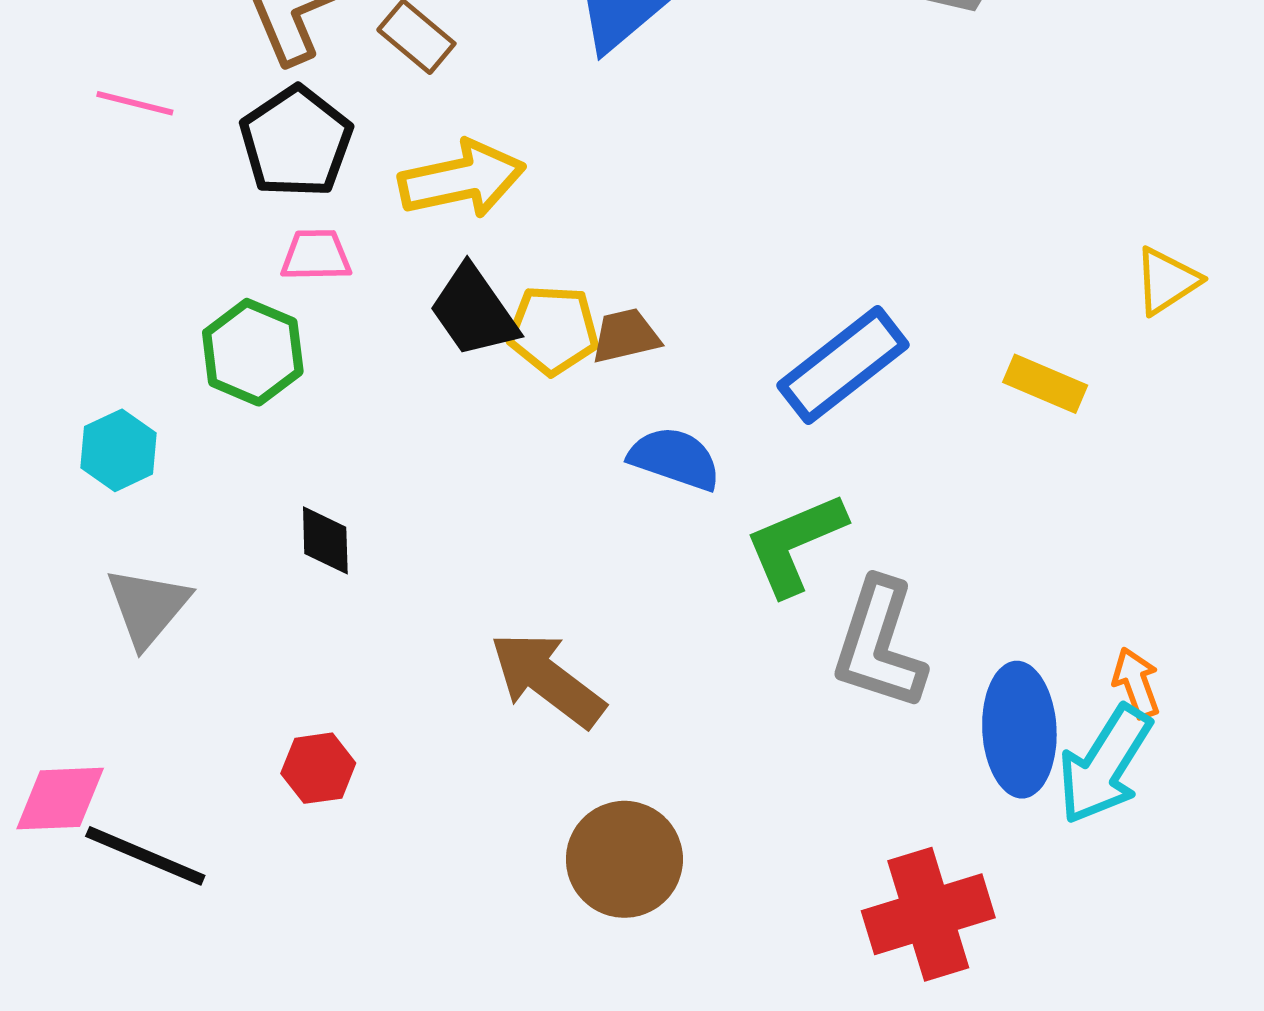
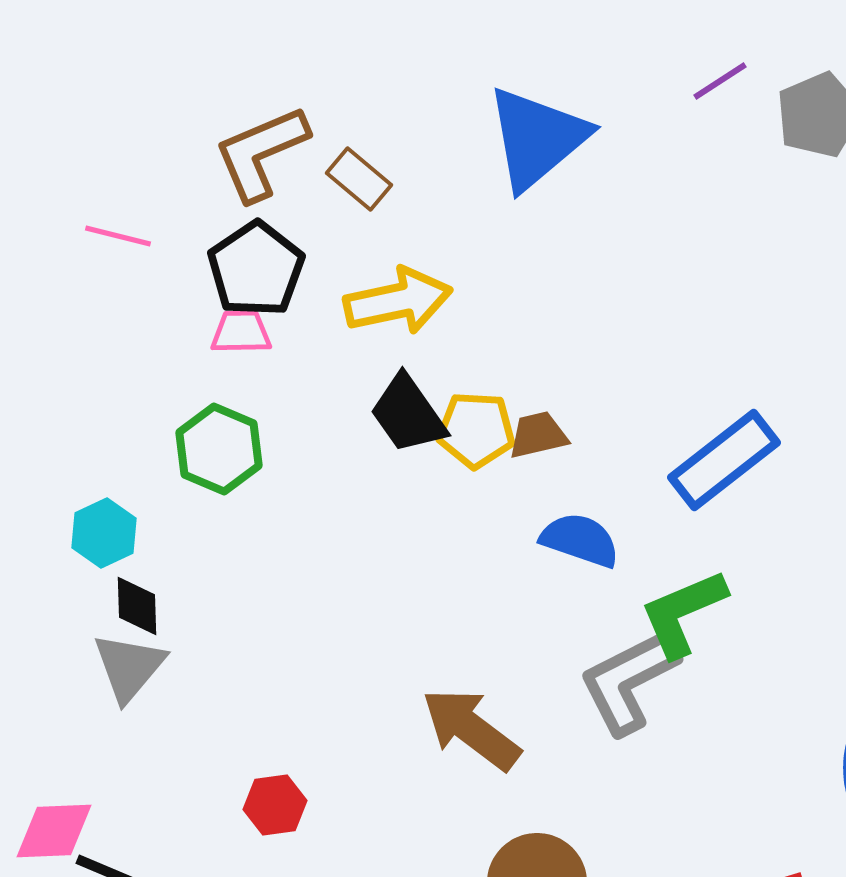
pink trapezoid: (316, 255) -> (241, 332), moved
black diamond: (325, 540) -> (137, 606), moved
gray L-shape: (879, 644) -> (629, 681), moved, turned 45

